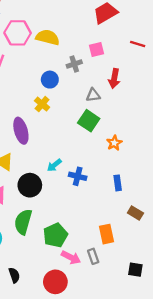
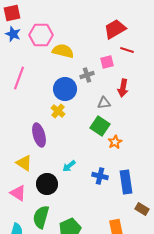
pink hexagon: (18, 33) -> (41, 35), moved
red line: (138, 44) -> (127, 50), moved
blue circle: (50, 80) -> (65, 89), size x1.5
orange star: (114, 143) -> (115, 142), moved
blue cross: (78, 176) -> (100, 176), moved
blue rectangle: (118, 183) -> (126, 182), size x1.6

